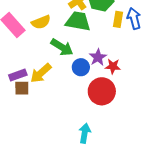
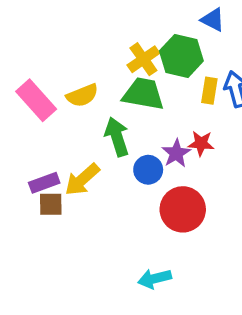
green arrow: (62, 47) -> (117, 137), turned -140
red star: (113, 66) -> (201, 143), moved
cyan arrow: (85, 133) -> (155, 279), turned -114

